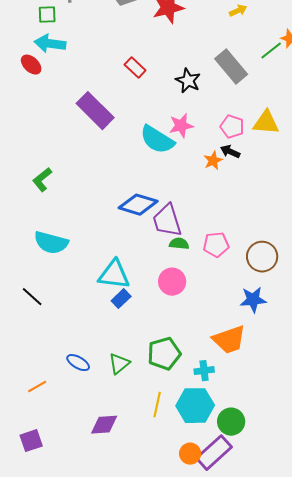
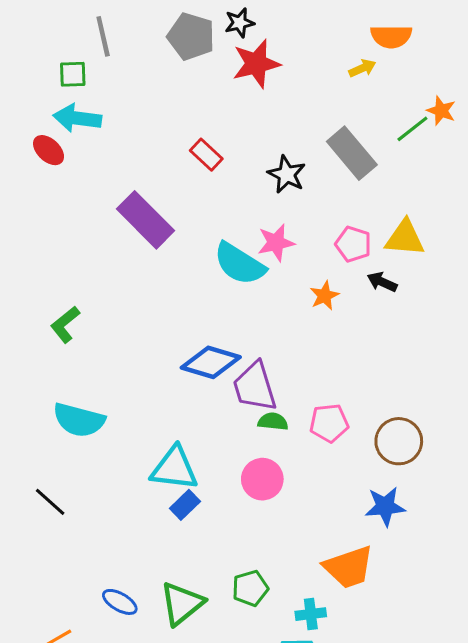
black arrow: (230, 152) -> (382, 282), moved
green pentagon: (164, 354) -> (250, 588), size x0.7
green triangle: (119, 364) -> (182, 603), size x1.4

